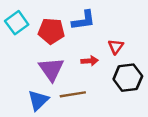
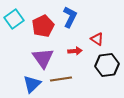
blue L-shape: (84, 20) -> (70, 17), turned -55
red pentagon: (51, 31) -> (43, 26), turned -30
red triangle: (116, 47) -> (97, 39), turned -32

